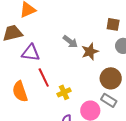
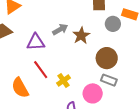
gray arrow: (70, 42) -> (60, 29), turned -56
purple triangle: (31, 53) -> (36, 42), moved

